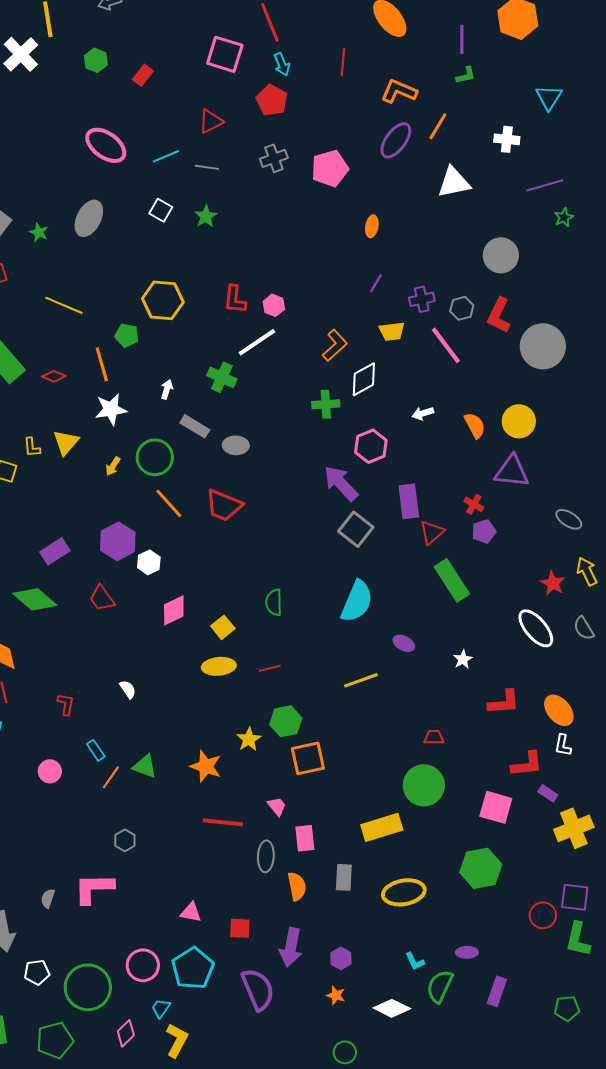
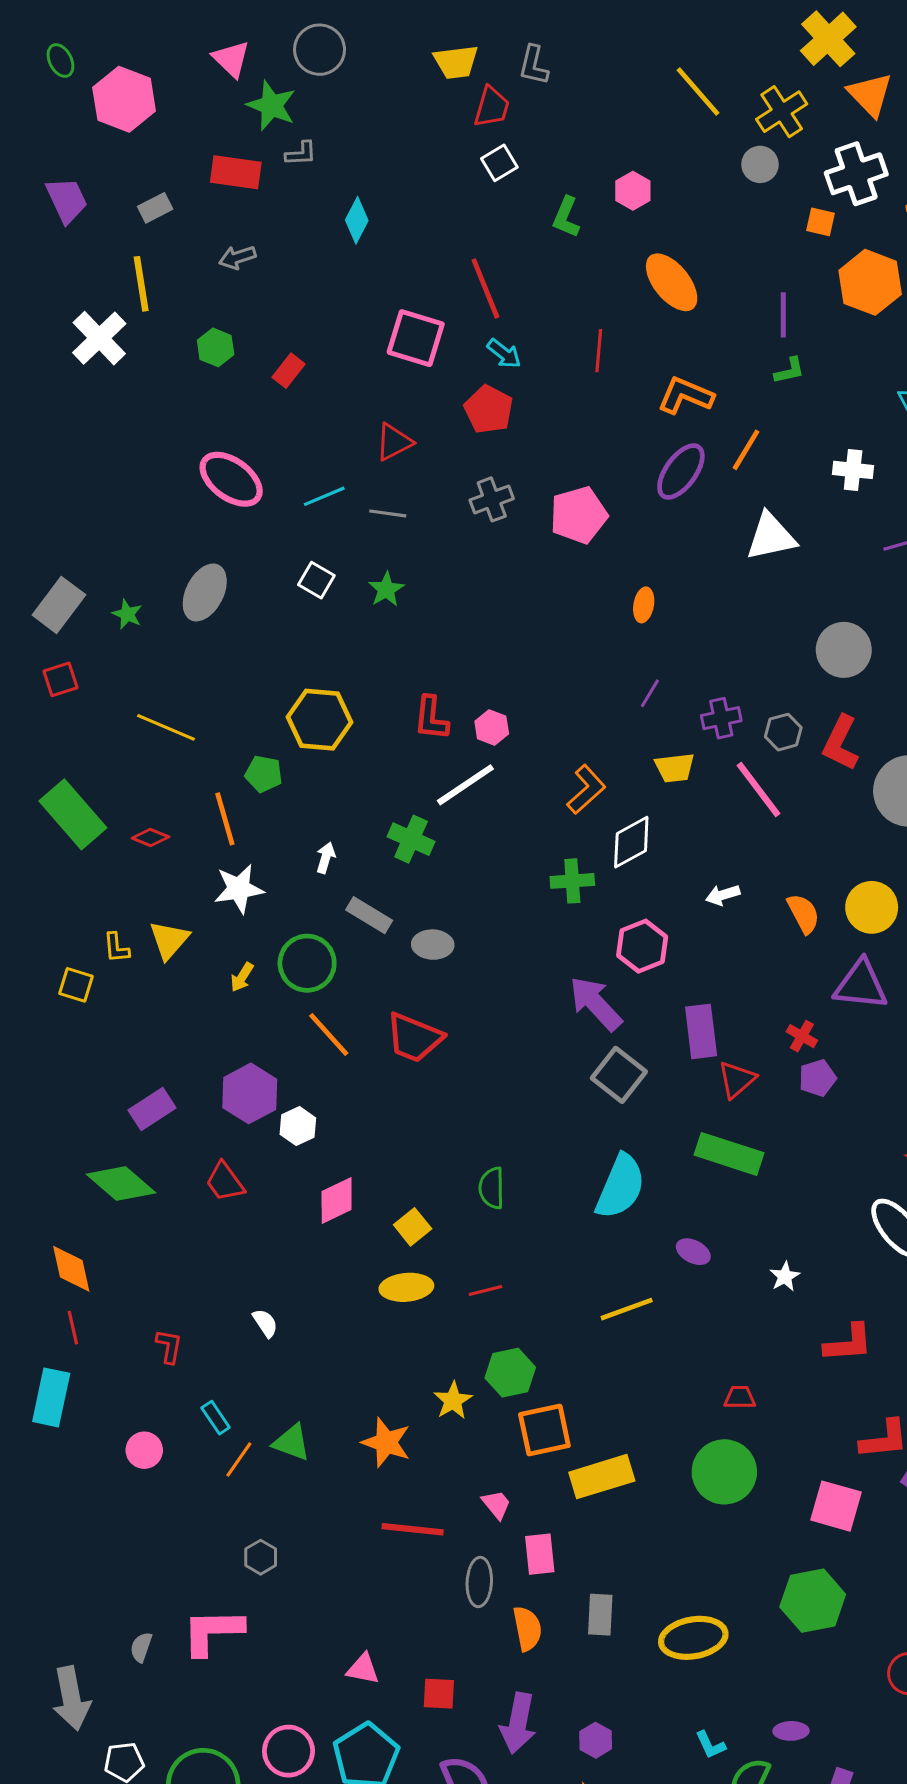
cyan arrow: (282, 64) -> (504, 354), turned -30
green rectangle: (452, 580) -> (729, 1154), moved, turned -39
yellow rectangle: (382, 827) -> (602, 1477), moved

